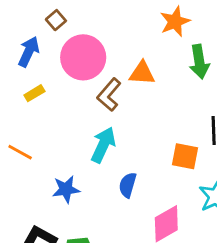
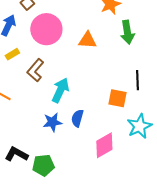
brown L-shape: (109, 95) -> (35, 70), moved
blue star: (66, 189) -> (52, 122), moved

